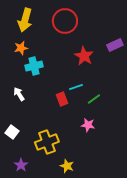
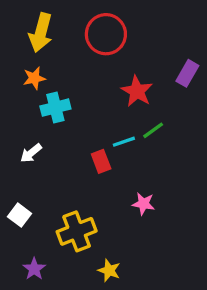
purple rectangle: (115, 45) -> (187, 73), turned -35
white arrow: (19, 94) -> (31, 153), turned -96
green line: (94, 99) -> (153, 130), moved

